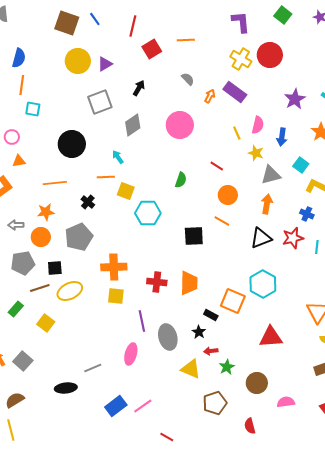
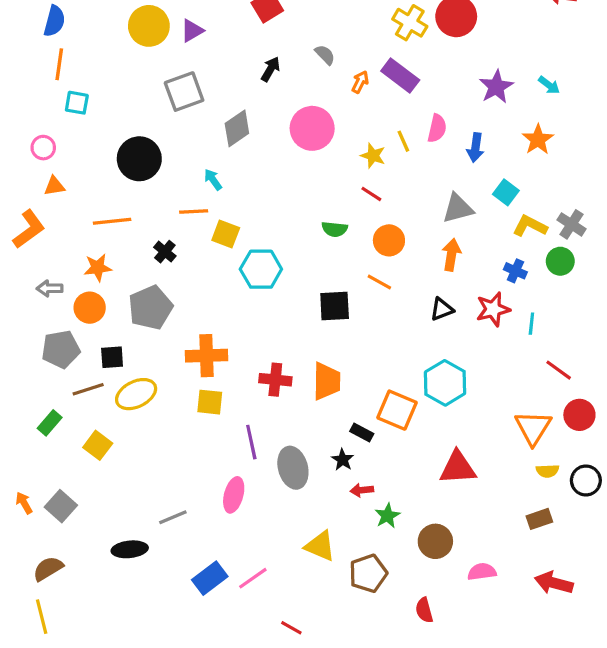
black arrow: (139, 88) -> (271, 69), moved
yellow star: (256, 153) -> (373, 156), moved
green semicircle: (181, 180) -> (335, 229), moved, turned 77
black triangle: (261, 238) -> (442, 309), size x0.7
yellow triangle: (191, 369) -> (320, 546), moved

